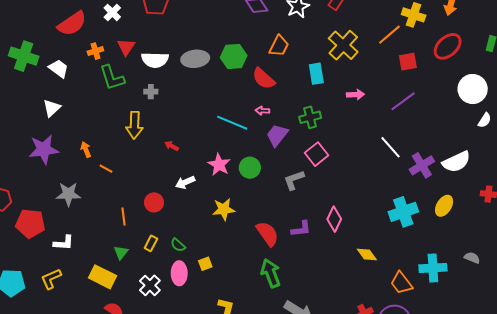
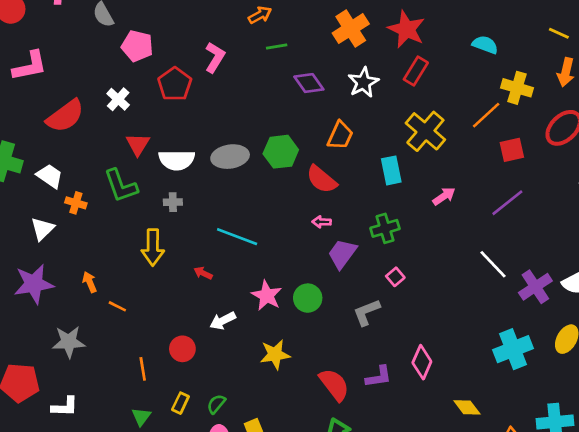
orange cross: (95, 51) -> (76, 203), moved, turned 35
pink arrow: (355, 95) -> (444, 196), turned -30
cyan line: (232, 123) -> (237, 237), moved
pink square: (316, 154) -> (395, 277), size x0.6
green semicircle: (178, 245) -> (216, 404), turned 91

